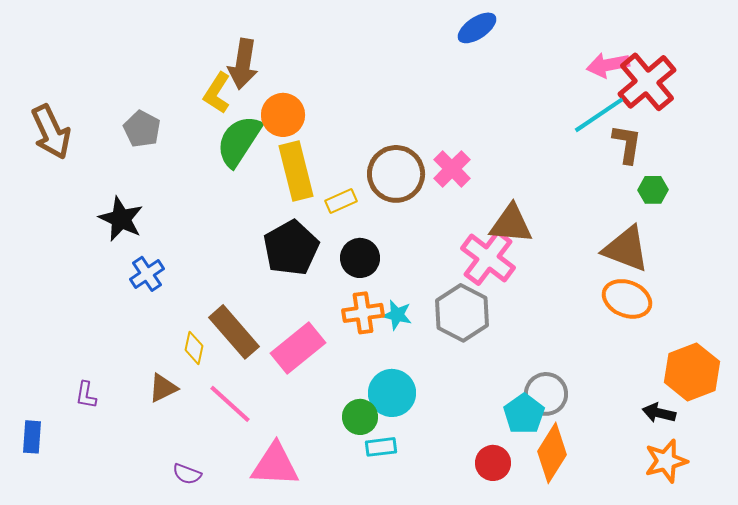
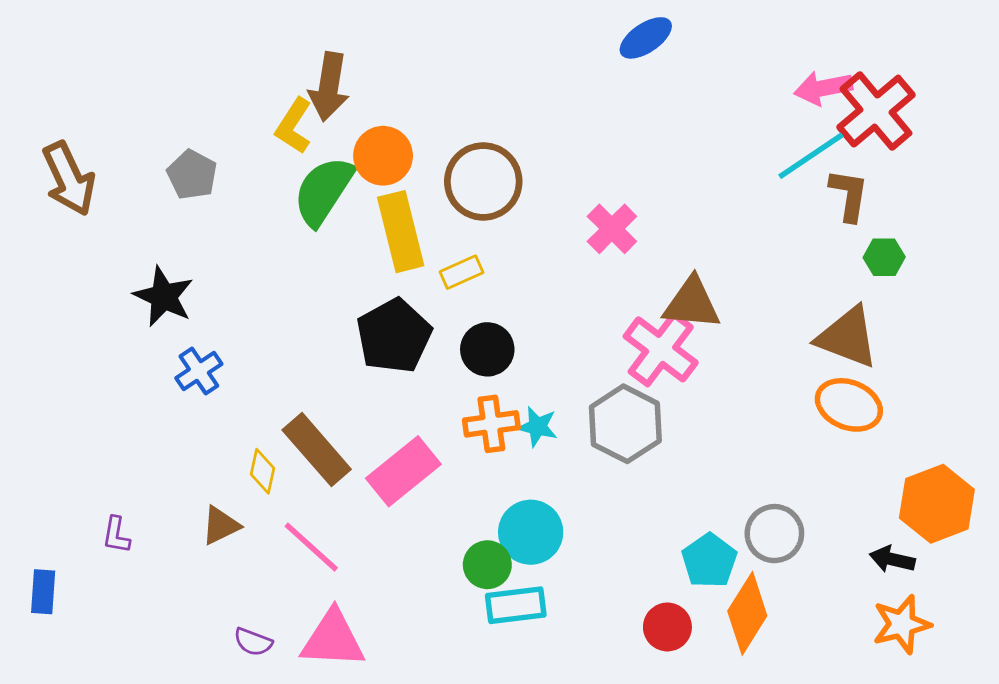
brown circle: (396, 174) -> (483, 181), moved
gray circle: (546, 394) -> (774, 534), moved
cyan rectangle: (381, 447) -> (516, 605), size x1.4
pink triangle: (275, 465) -> (333, 639), moved

